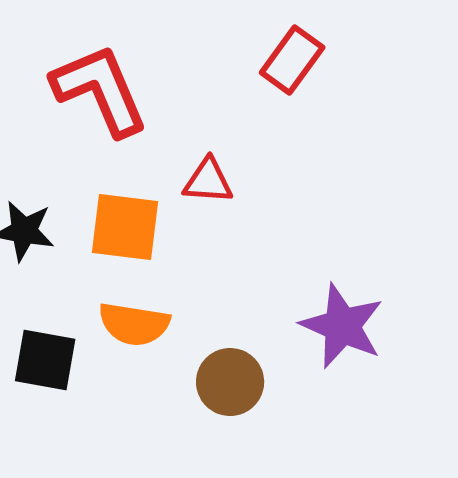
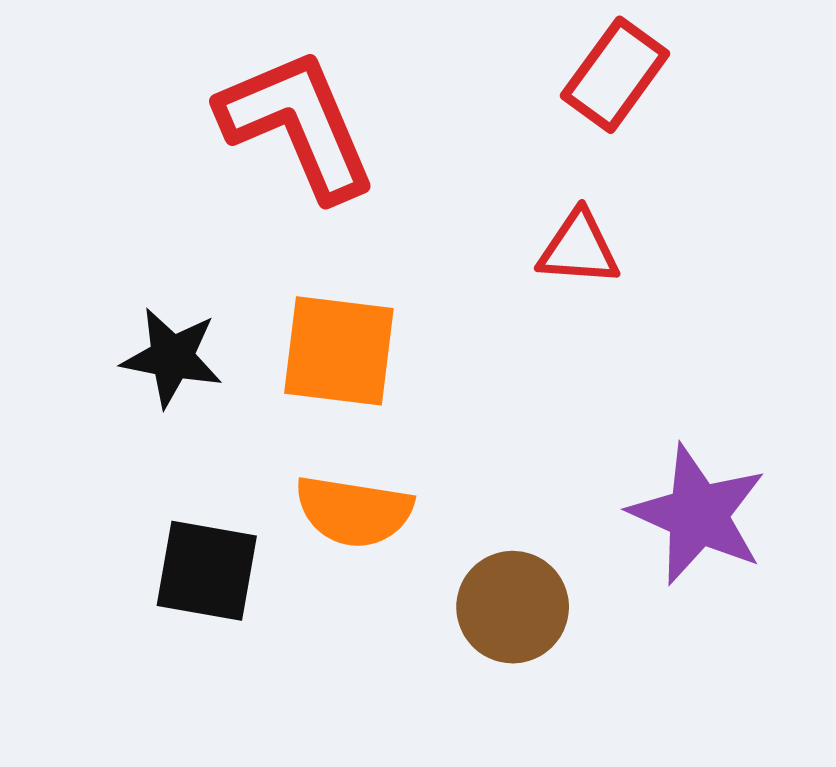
red triangle: (208, 181) -> (579, 248), moved

